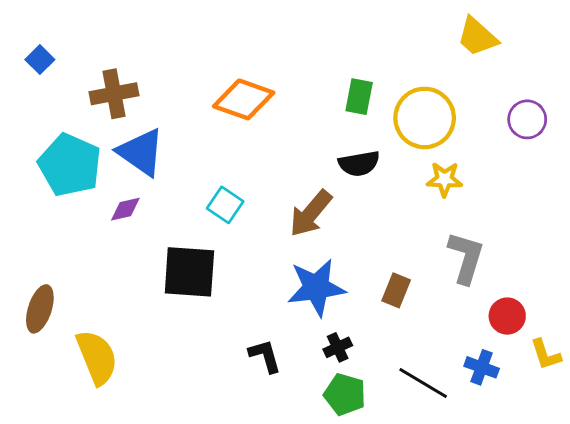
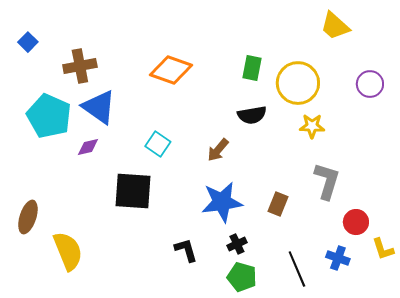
brown arrow: (311, 213) -> (218, 150), size x0.7
black line: (423, 383) -> (297, 269), turned 36

